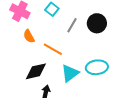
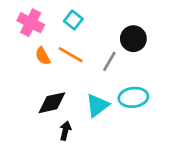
gray line: (72, 25) -> (109, 61), moved
orange line: (53, 49) -> (71, 55), moved

